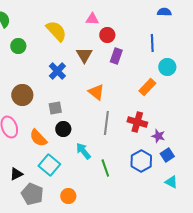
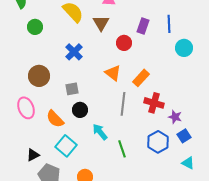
red circle: (107, 35) -> (124, 43), moved
brown triangle: (84, 55) -> (101, 23), moved
purple rectangle: (116, 56) -> (143, 26), moved
orange rectangle: (147, 87) -> (141, 78), moved

